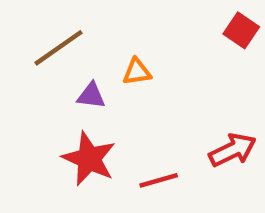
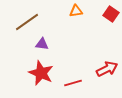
orange triangle: (137, 72) -> (76, 11), moved

